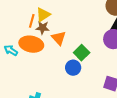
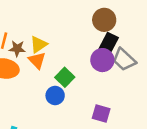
yellow triangle: (43, 15) -> (38, 44), moved

